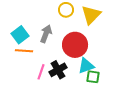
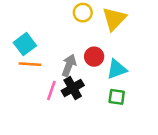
gray arrow: (46, 34) -> (69, 65), moved
red circle: (75, 45) -> (94, 57), size x0.6
cyan triangle: (86, 66) -> (117, 69), moved

